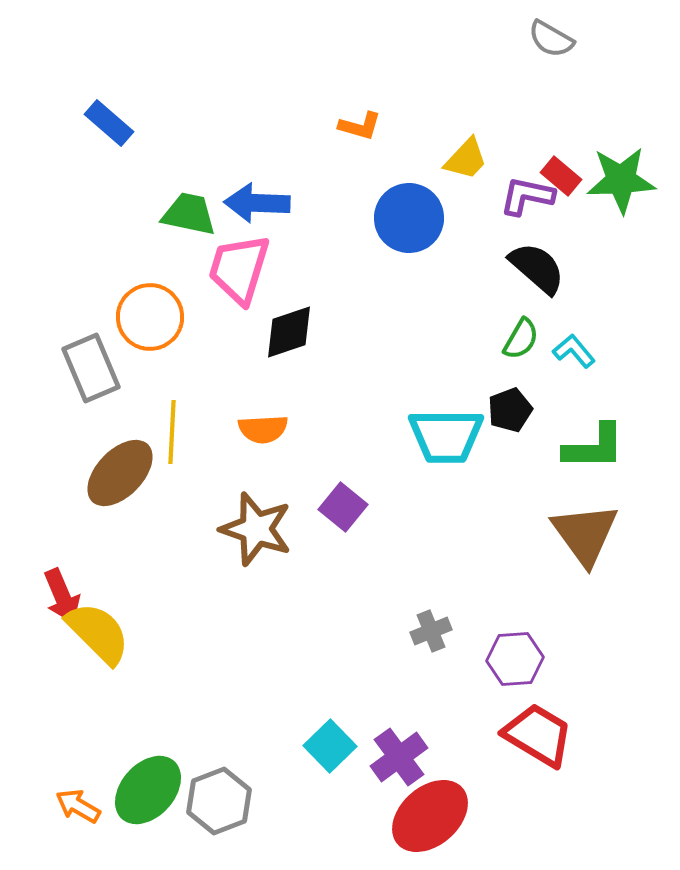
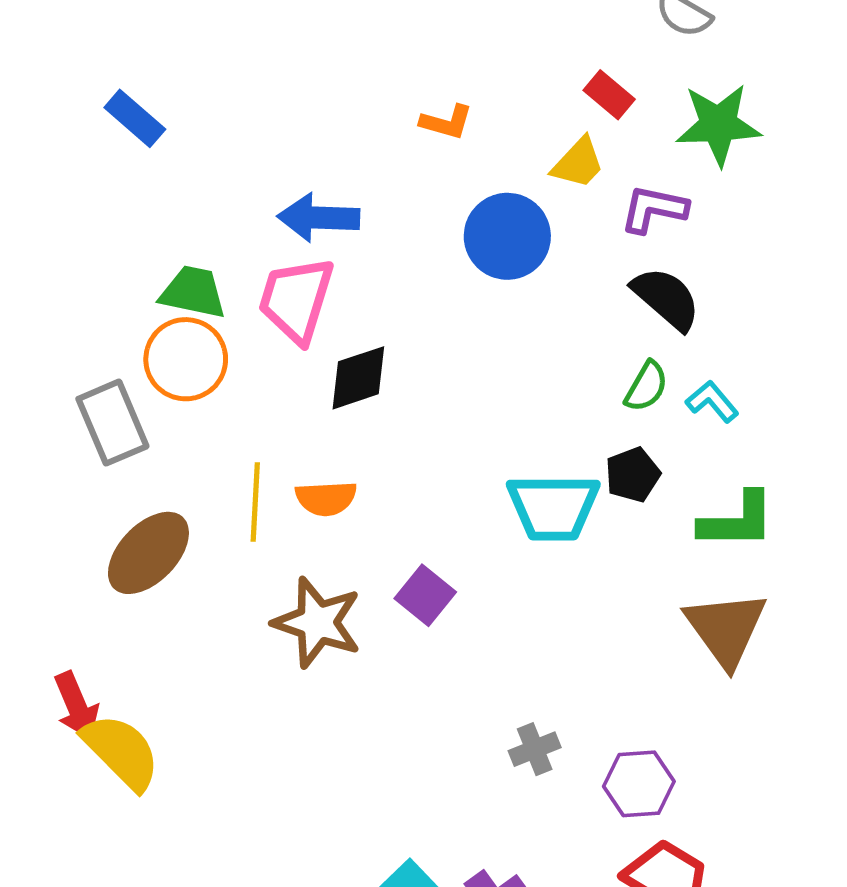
red rectangle: (561, 176) -> (609, 95), moved
green star: (621, 180) -> (718, 125), moved
green trapezoid: (189, 214) -> (193, 292), moved
yellow line: (172, 432) -> (255, 502), moved

